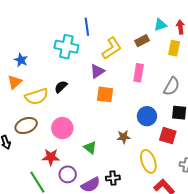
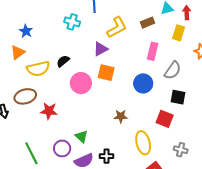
cyan cross: (66, 47) -> (72, 22), size x0.7
pink rectangle: (139, 73) -> (153, 51), moved
blue circle: (147, 116) -> (143, 83), moved
pink circle: (62, 128) -> (81, 83), moved
green triangle: (90, 148) -> (81, 136), moved
red star: (51, 157) -> (49, 111), moved

